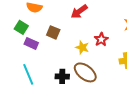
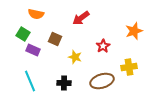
yellow star: (82, 47) -> (75, 57), moved
brown ellipse: (85, 72) -> (102, 81), moved, turned -55

